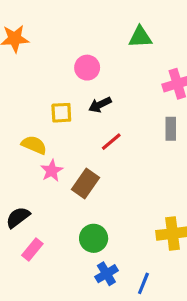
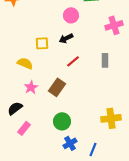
pink circle: (87, 68) -> (71, 15), moved
gray rectangle: (171, 129) -> (105, 60), moved
pink star: (52, 171) -> (31, 87), moved

